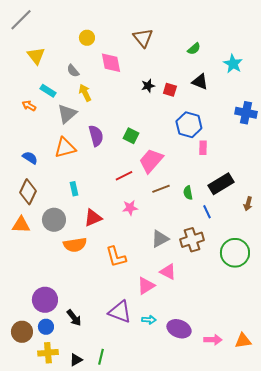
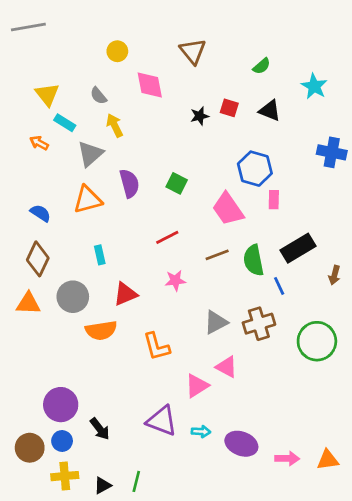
gray line: (21, 20) -> (28, 27), turned 35
yellow triangle: (36, 56) -> (47, 94), moved
red square: (170, 90) -> (229, 108), moved
pink trapezoid: (151, 161) -> (228, 209), moved, turned -76
green semicircle: (188, 193) -> (254, 260), size x1.6

